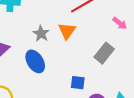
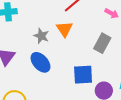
blue square: (78, 83) -> (83, 75), size x1.5

